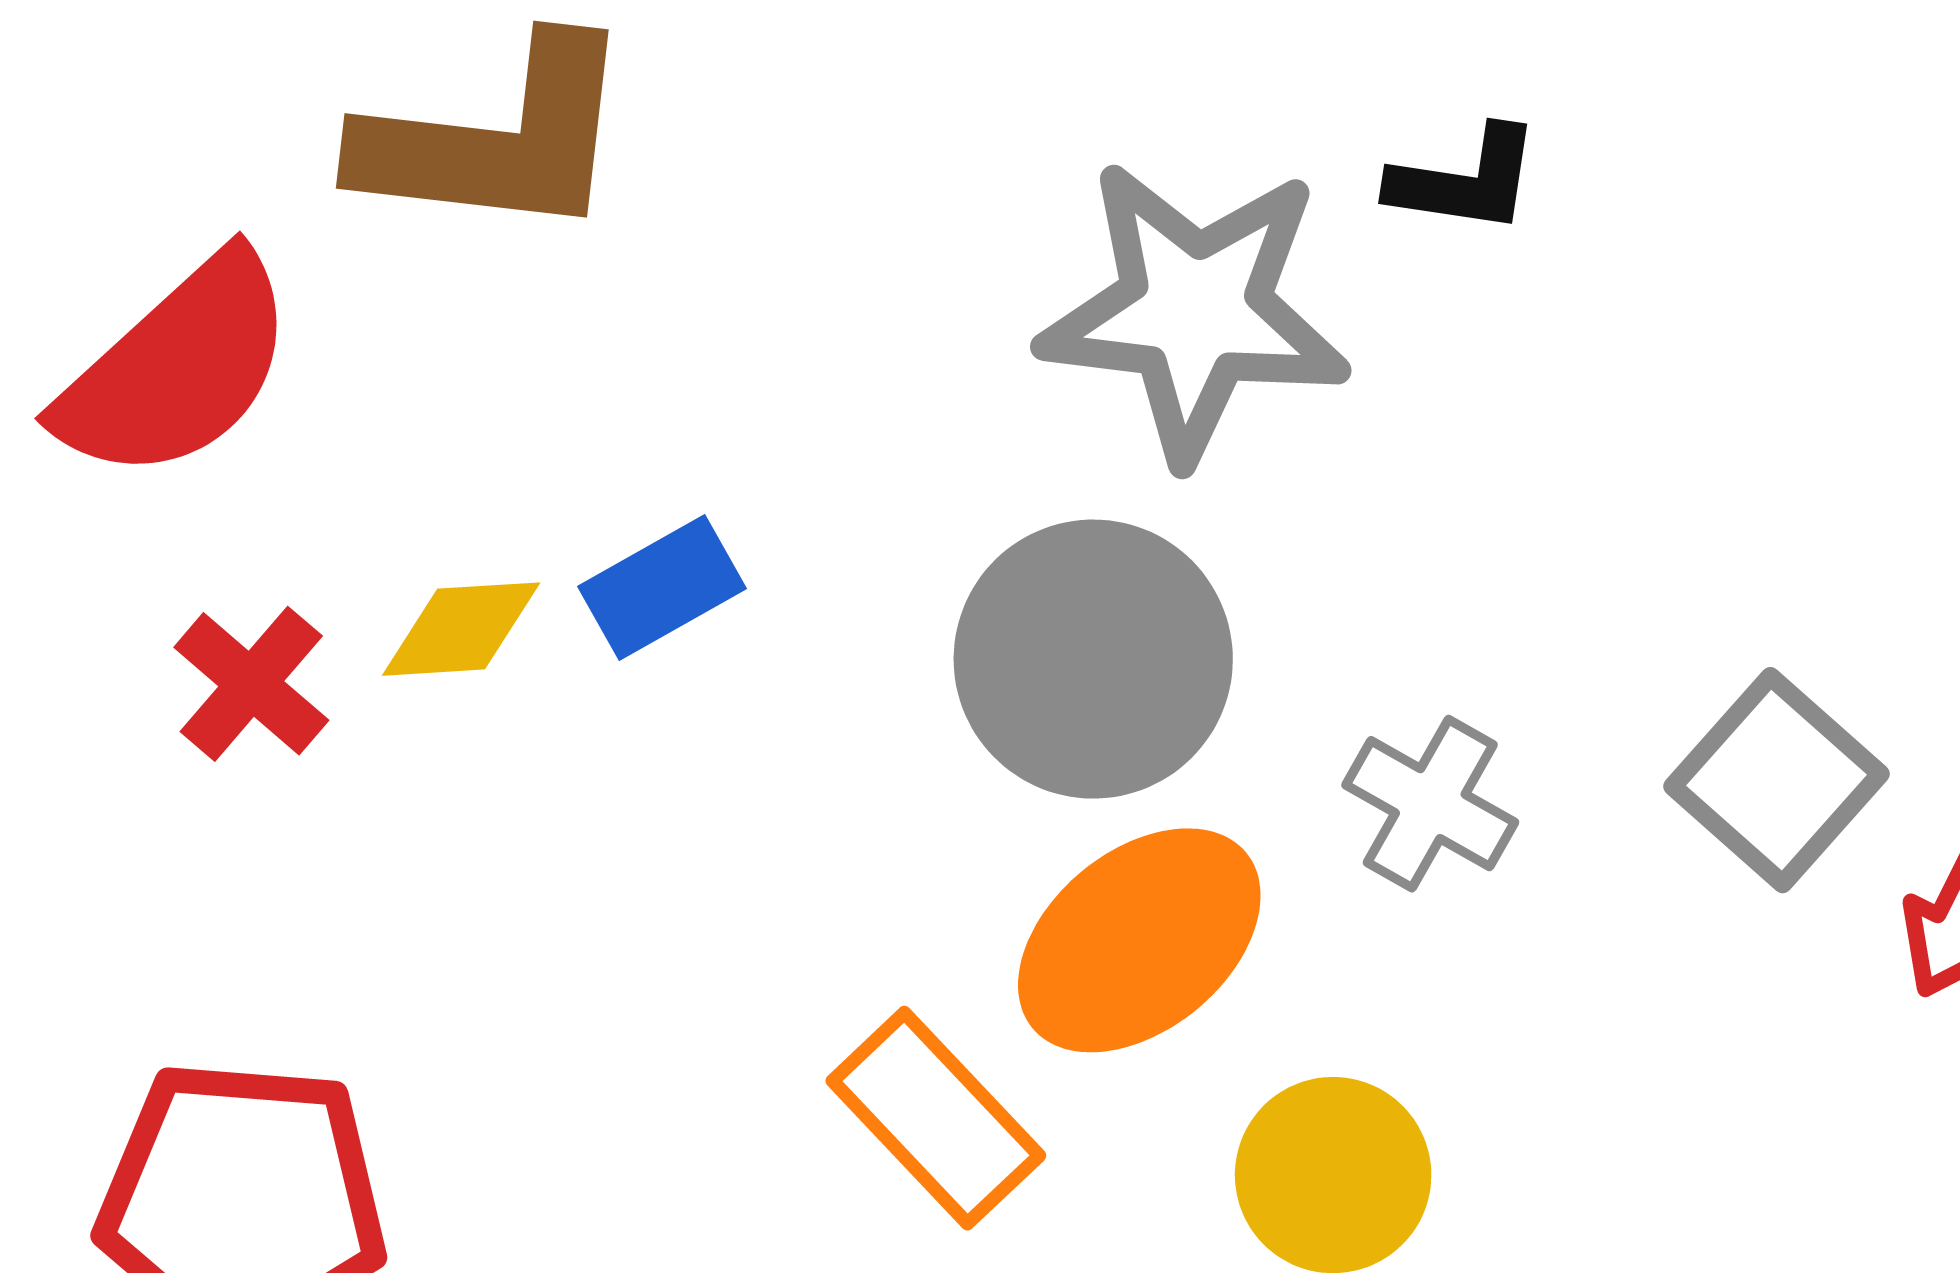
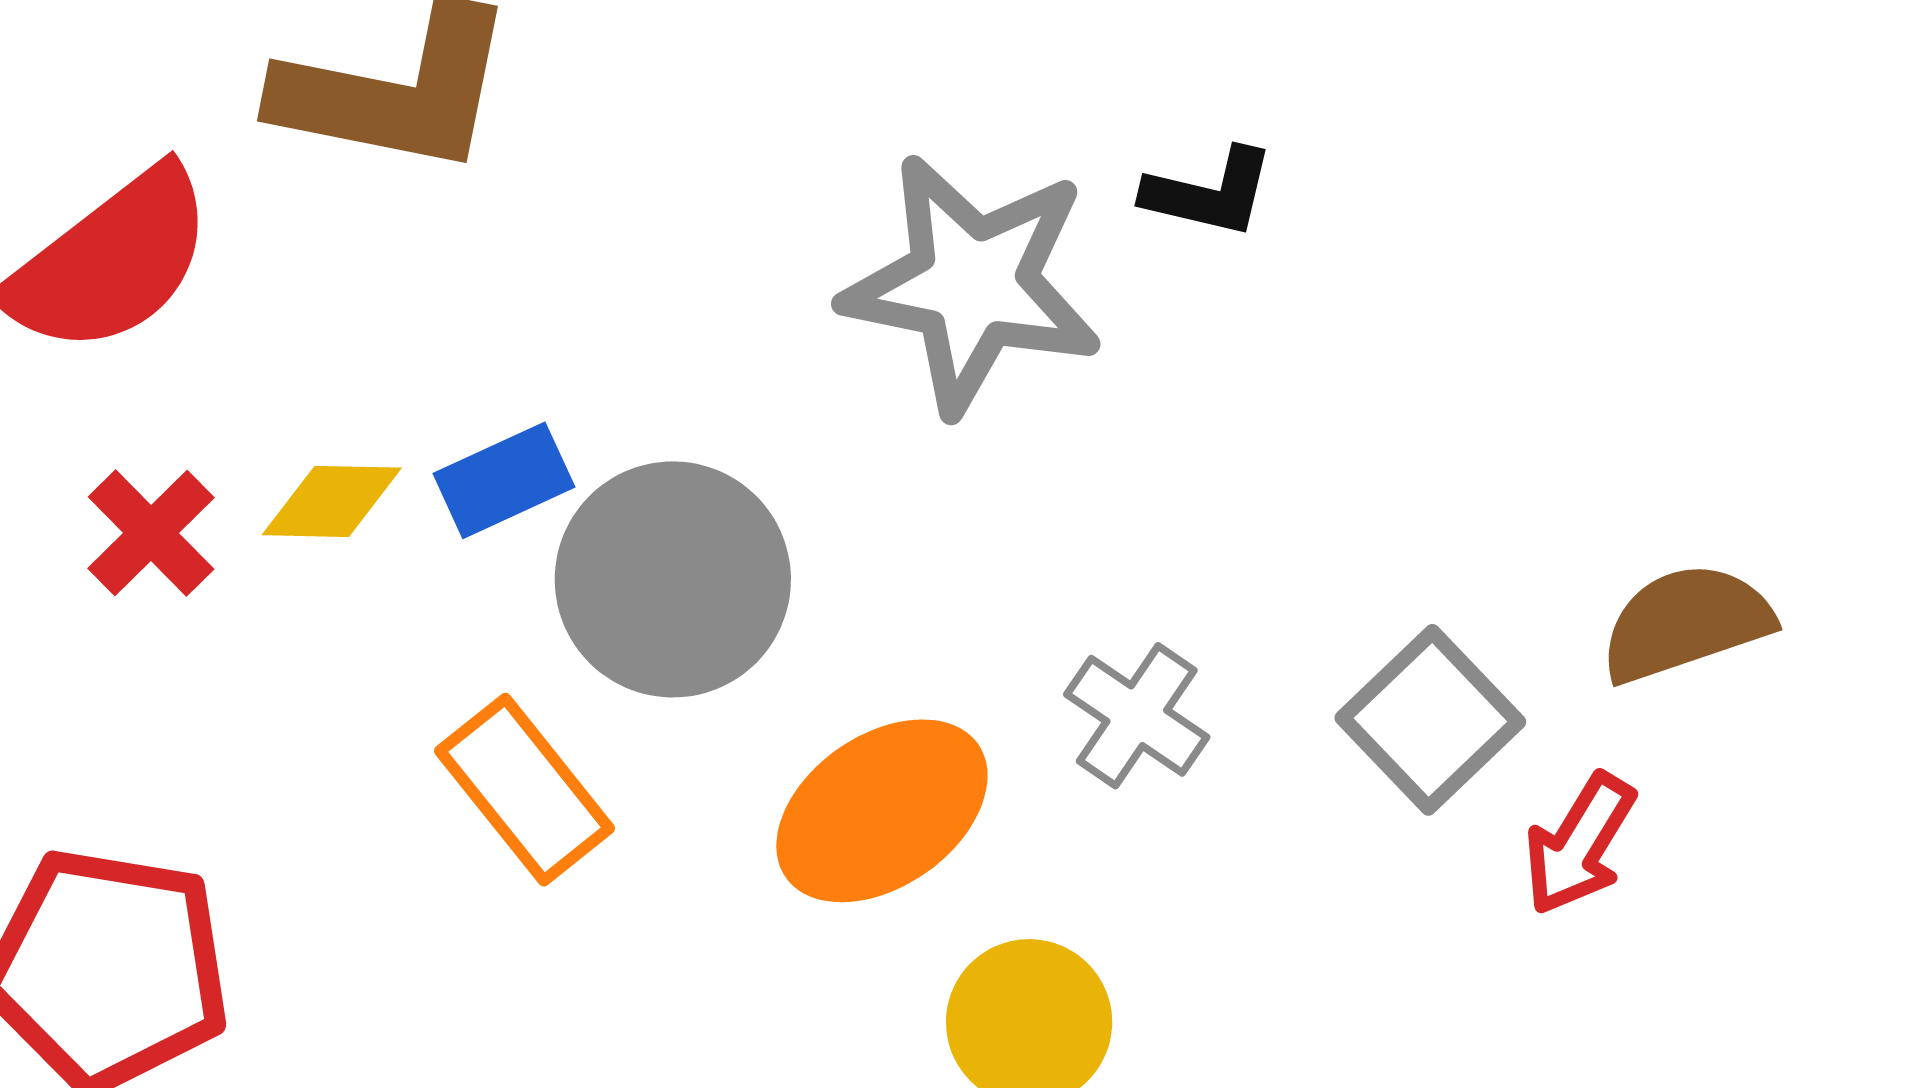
gray circle: (1093, 659) -> (673, 579), moved
orange rectangle: (936, 1118) -> (525, 790), moved

